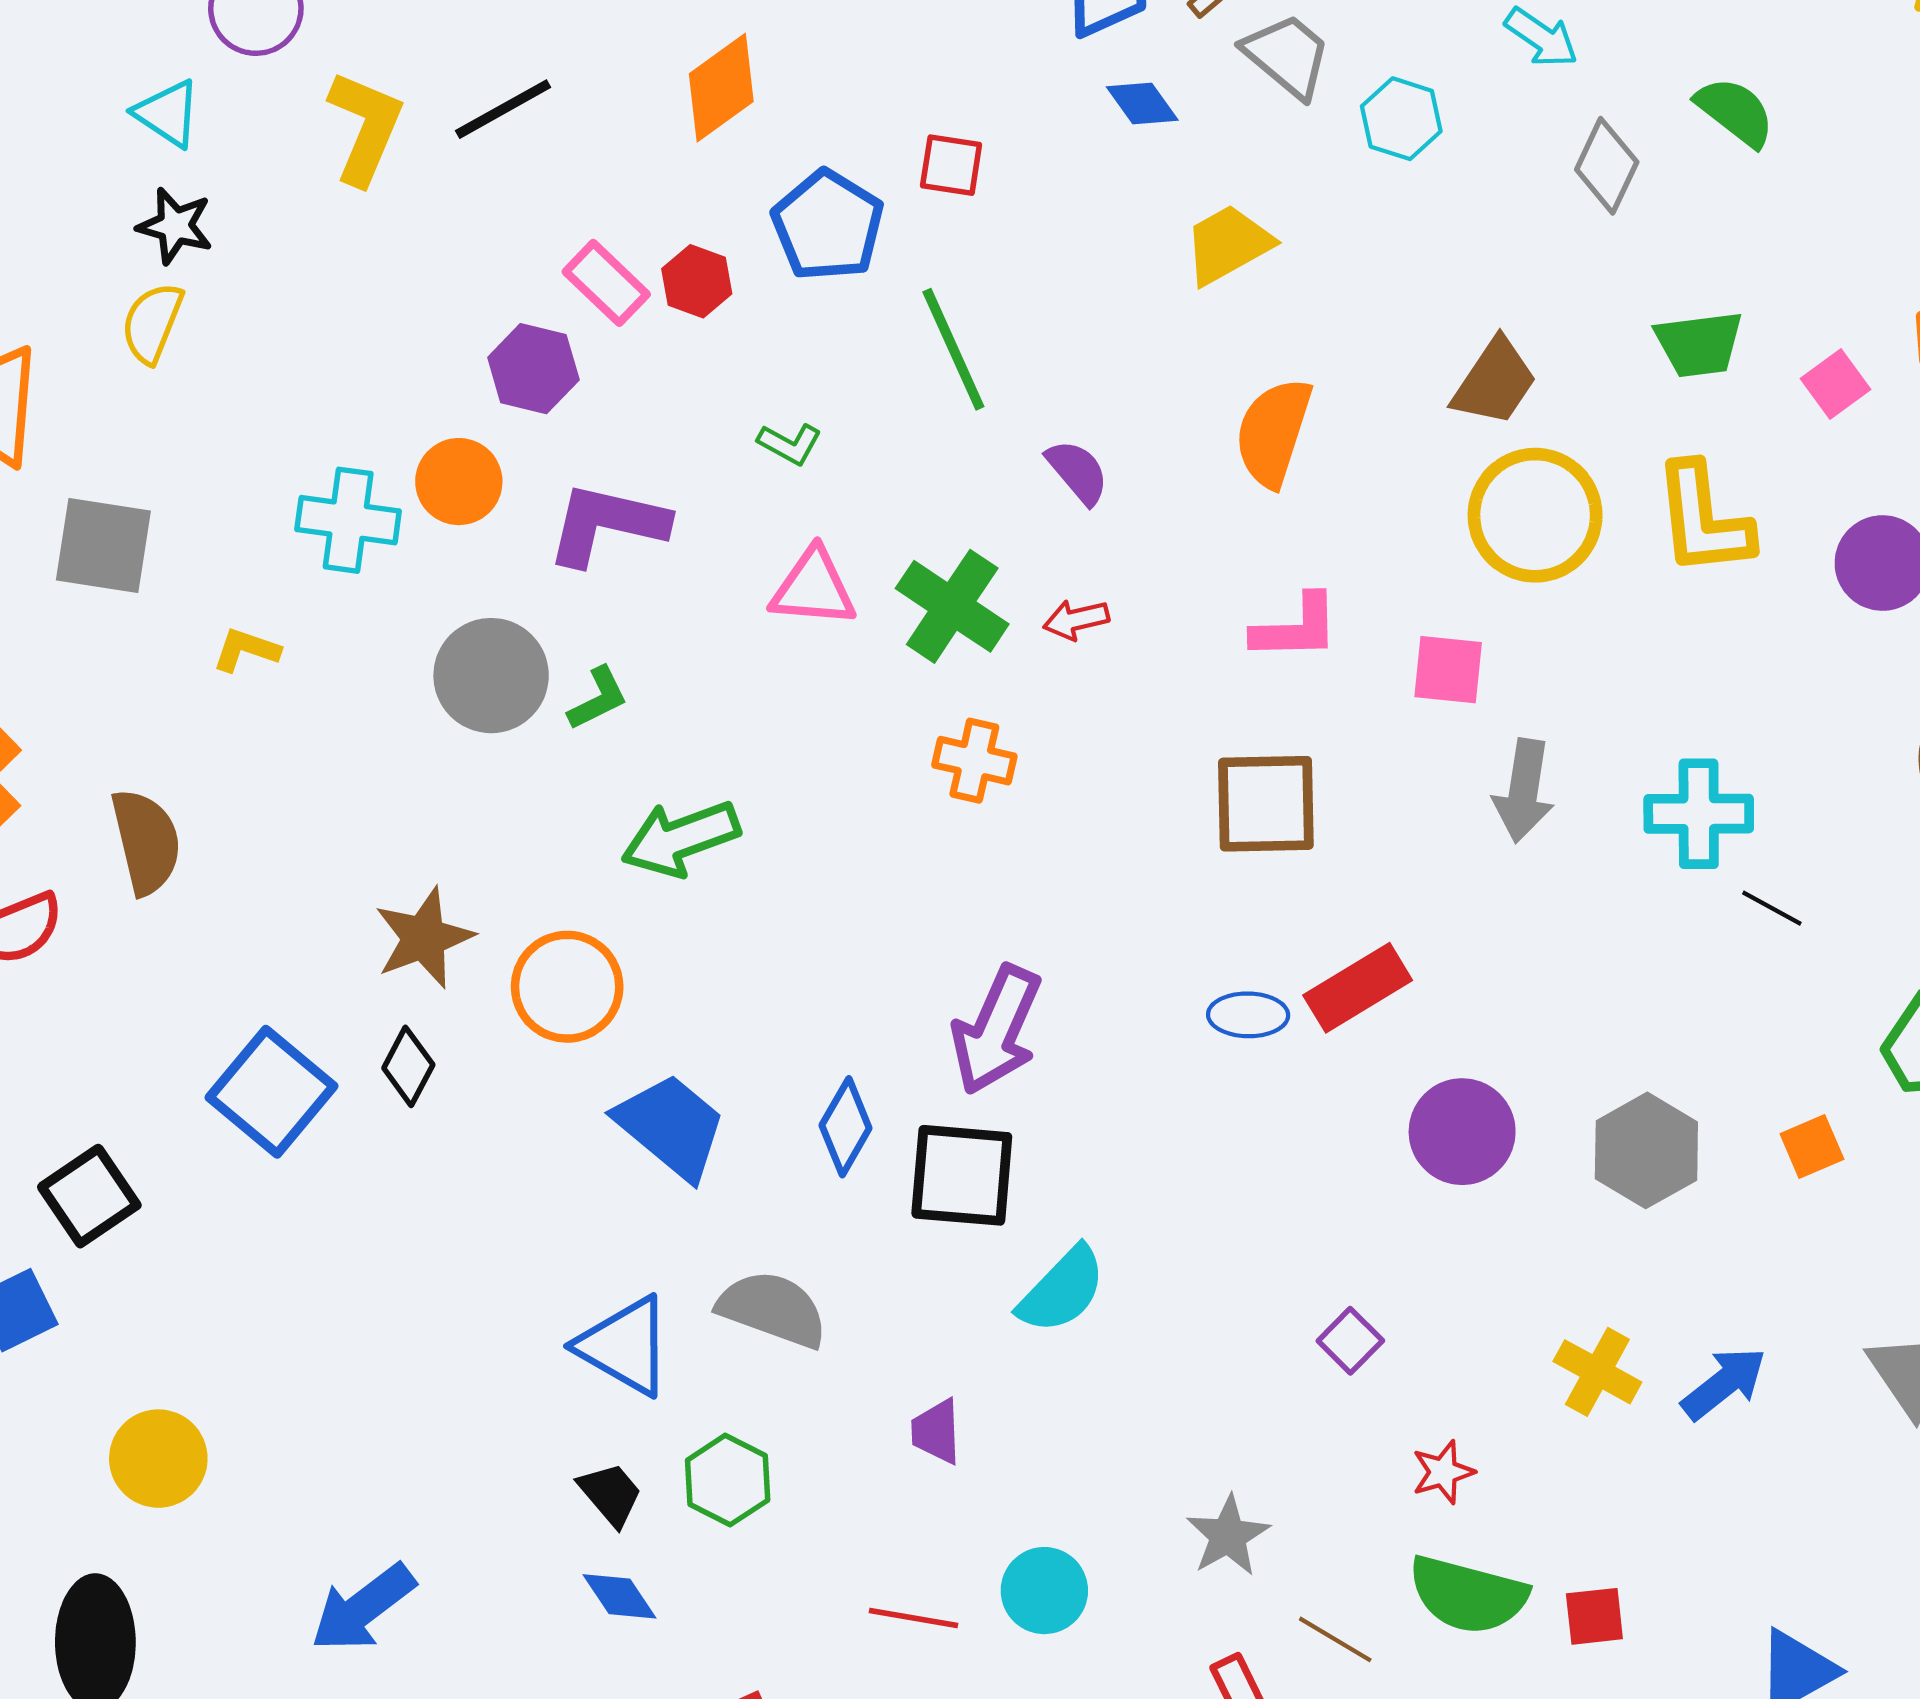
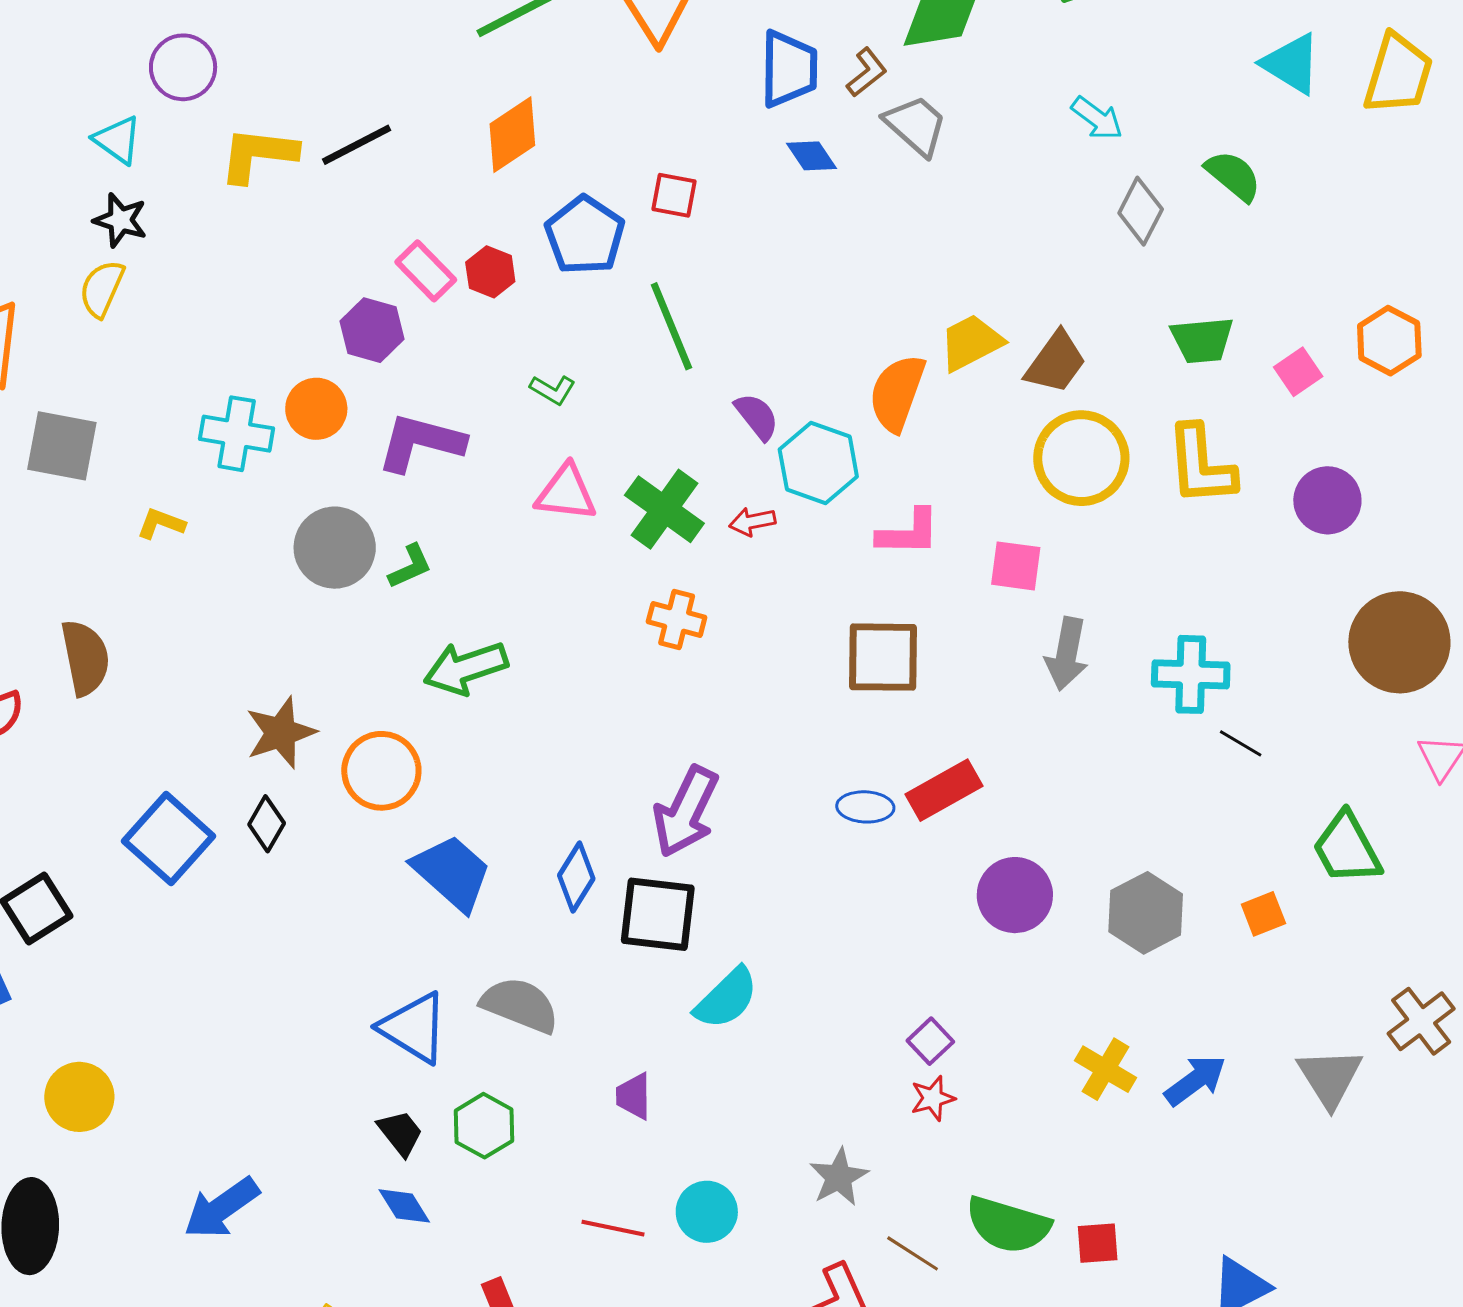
cyan hexagon: (1401, 119) -> (818, 463), moved, size x1.4
yellow L-shape: (365, 128) -> (258, 155), turned -108
yellow trapezoid: (1228, 244) -> (971, 343), moved
red star: (1443, 1472) -> (933, 1098), moved

